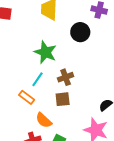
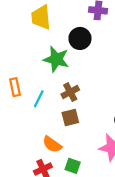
green star: (45, 52) -> (56, 59), moved
orange rectangle: (27, 97) -> (15, 87), moved, turned 49

